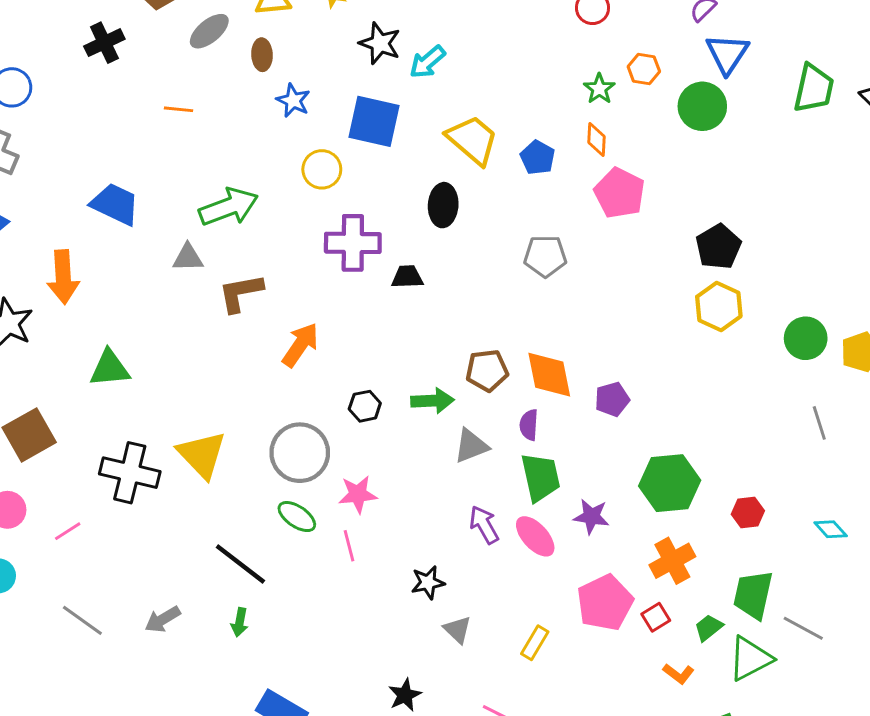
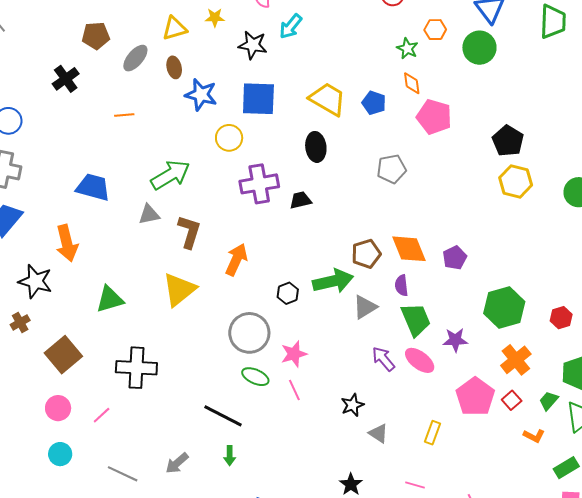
cyan arrow: (427, 62) -> (291, 26), moved
blue star: (293, 101) -> (201, 95), size x1.4
brown L-shape: (241, 293) -> (189, 232), turned 128
green arrow: (433, 401) -> (333, 281), size x1.4
yellow triangle: (202, 455) -> (179, 290), moved, turned 45

